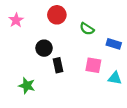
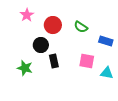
red circle: (57, 15) -> (53, 25), moved
pink star: (16, 20) -> (27, 15), moved
green star: (27, 86) -> (25, 68), moved

